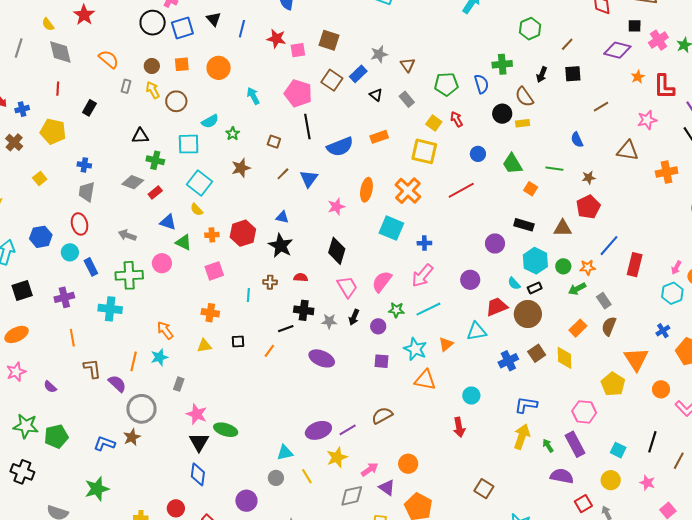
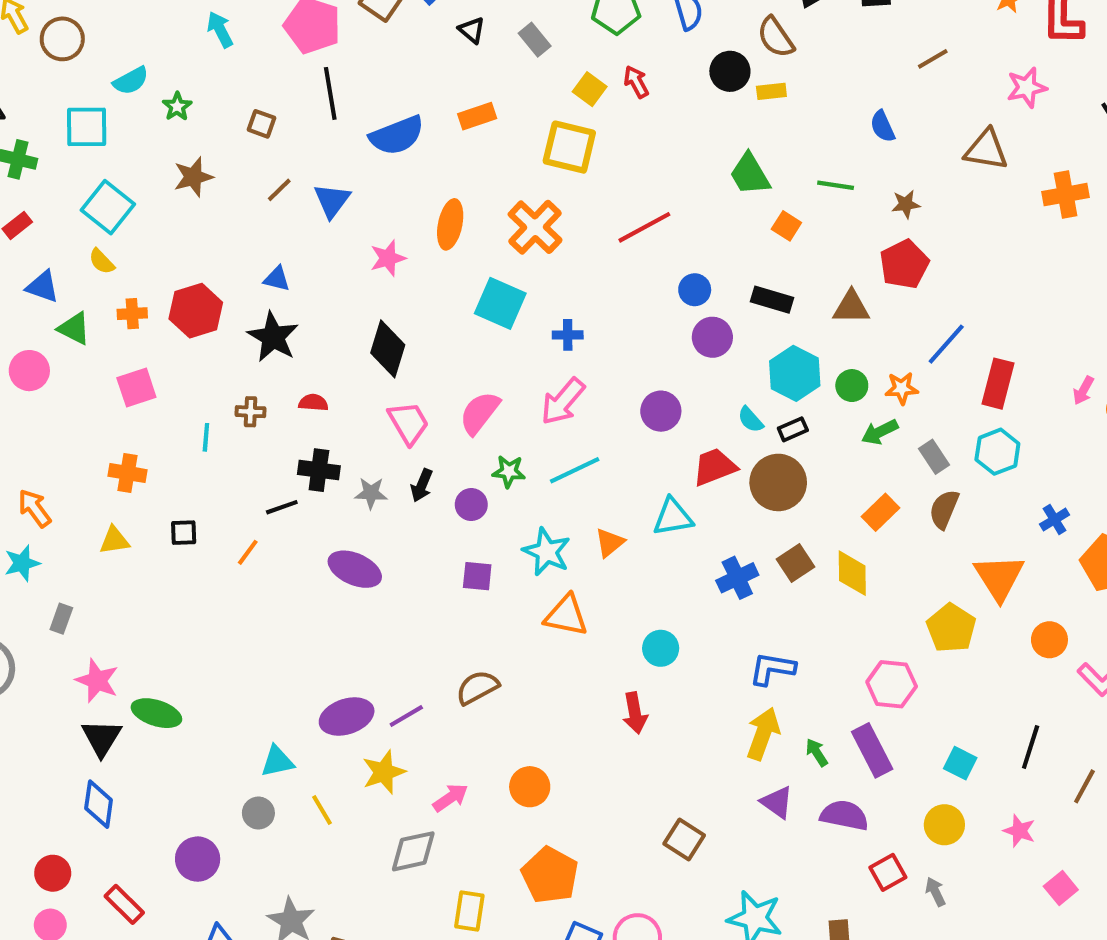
blue circle: (478, 154) -> (695, 290), moved
cyan hexagon: (672, 293) -> (997, 452), moved
purple triangle: (387, 487) -> (777, 802), moved

